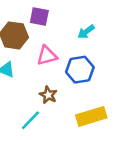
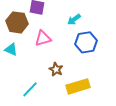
blue hexagon: (80, 70) -> (86, 42), moved
brown star: (48, 95) -> (56, 69), moved

